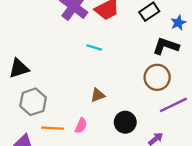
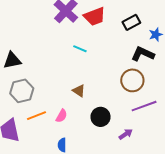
brown triangle: (98, 95) -> (79, 91), turned 48
orange line: (53, 128) -> (36, 116), turned -30

